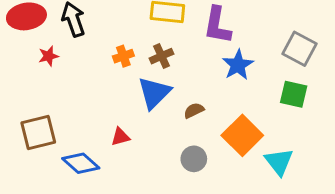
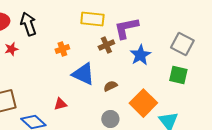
purple L-shape: (217, 25) -> (126, 28), turned 68
brown cross: (162, 56) -> (106, 45), moved
blue triangle: (154, 93) -> (83, 74), turned -50

